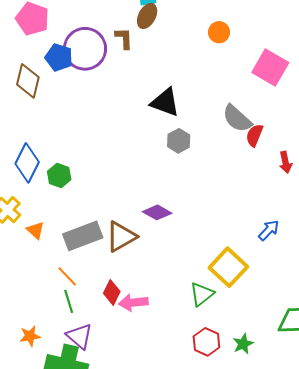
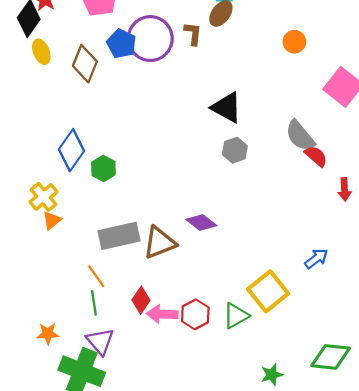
red semicircle: (255, 135) -> (316, 156), turned 100
orange triangle: (35, 230) -> (52, 220), moved, turned 30
red hexagon: (206, 342) -> (195, 314), moved

